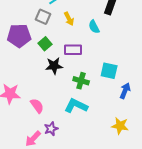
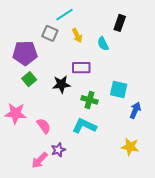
green square: (45, 44) -> (29, 79), moved

